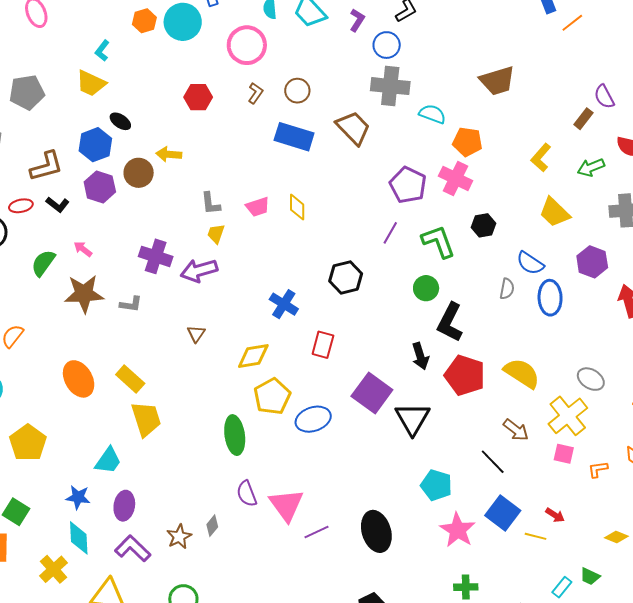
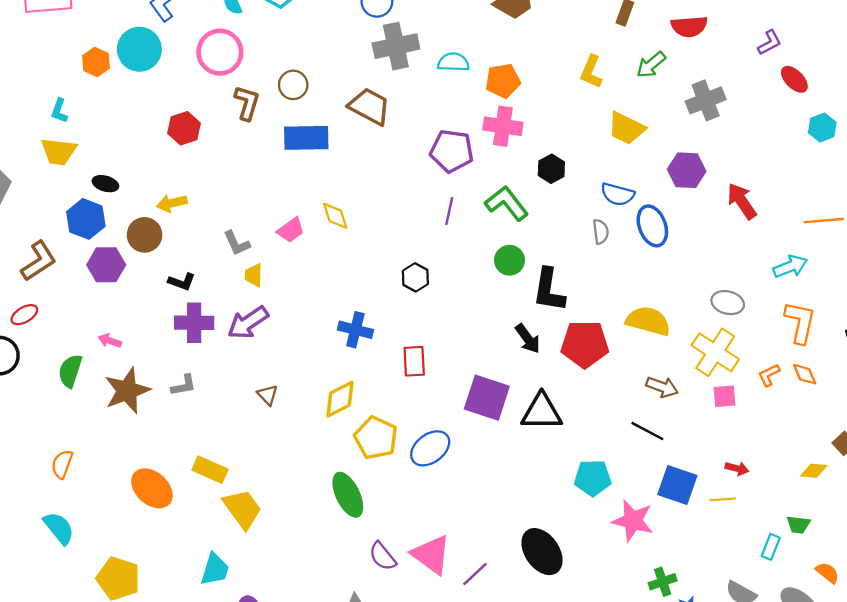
brown L-shape: (255, 93) -> (247, 103), size x1.4
black L-shape: (58, 205) -> (182, 282), moved
black hexagon: (346, 277) -> (415, 277), size x0.7
black triangle: (412, 419) -> (542, 412), turned -42
orange L-shape: (598, 469) -> (769, 375), moved

